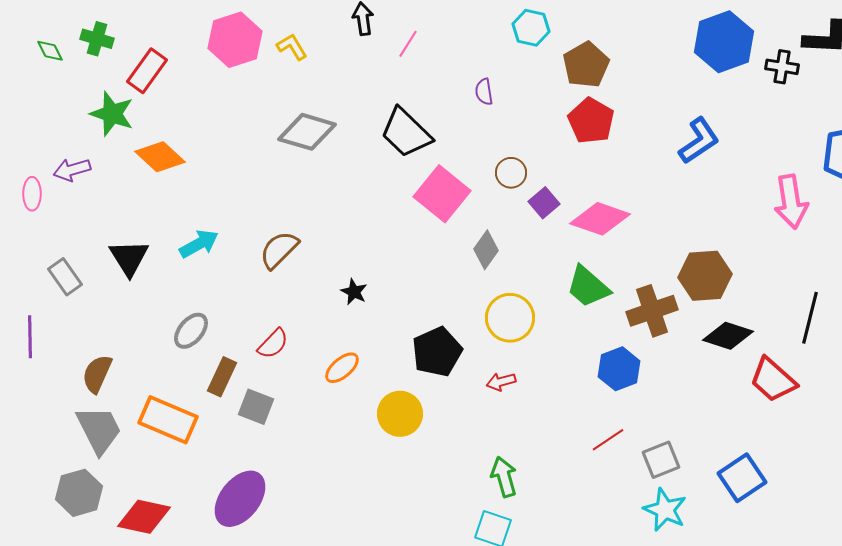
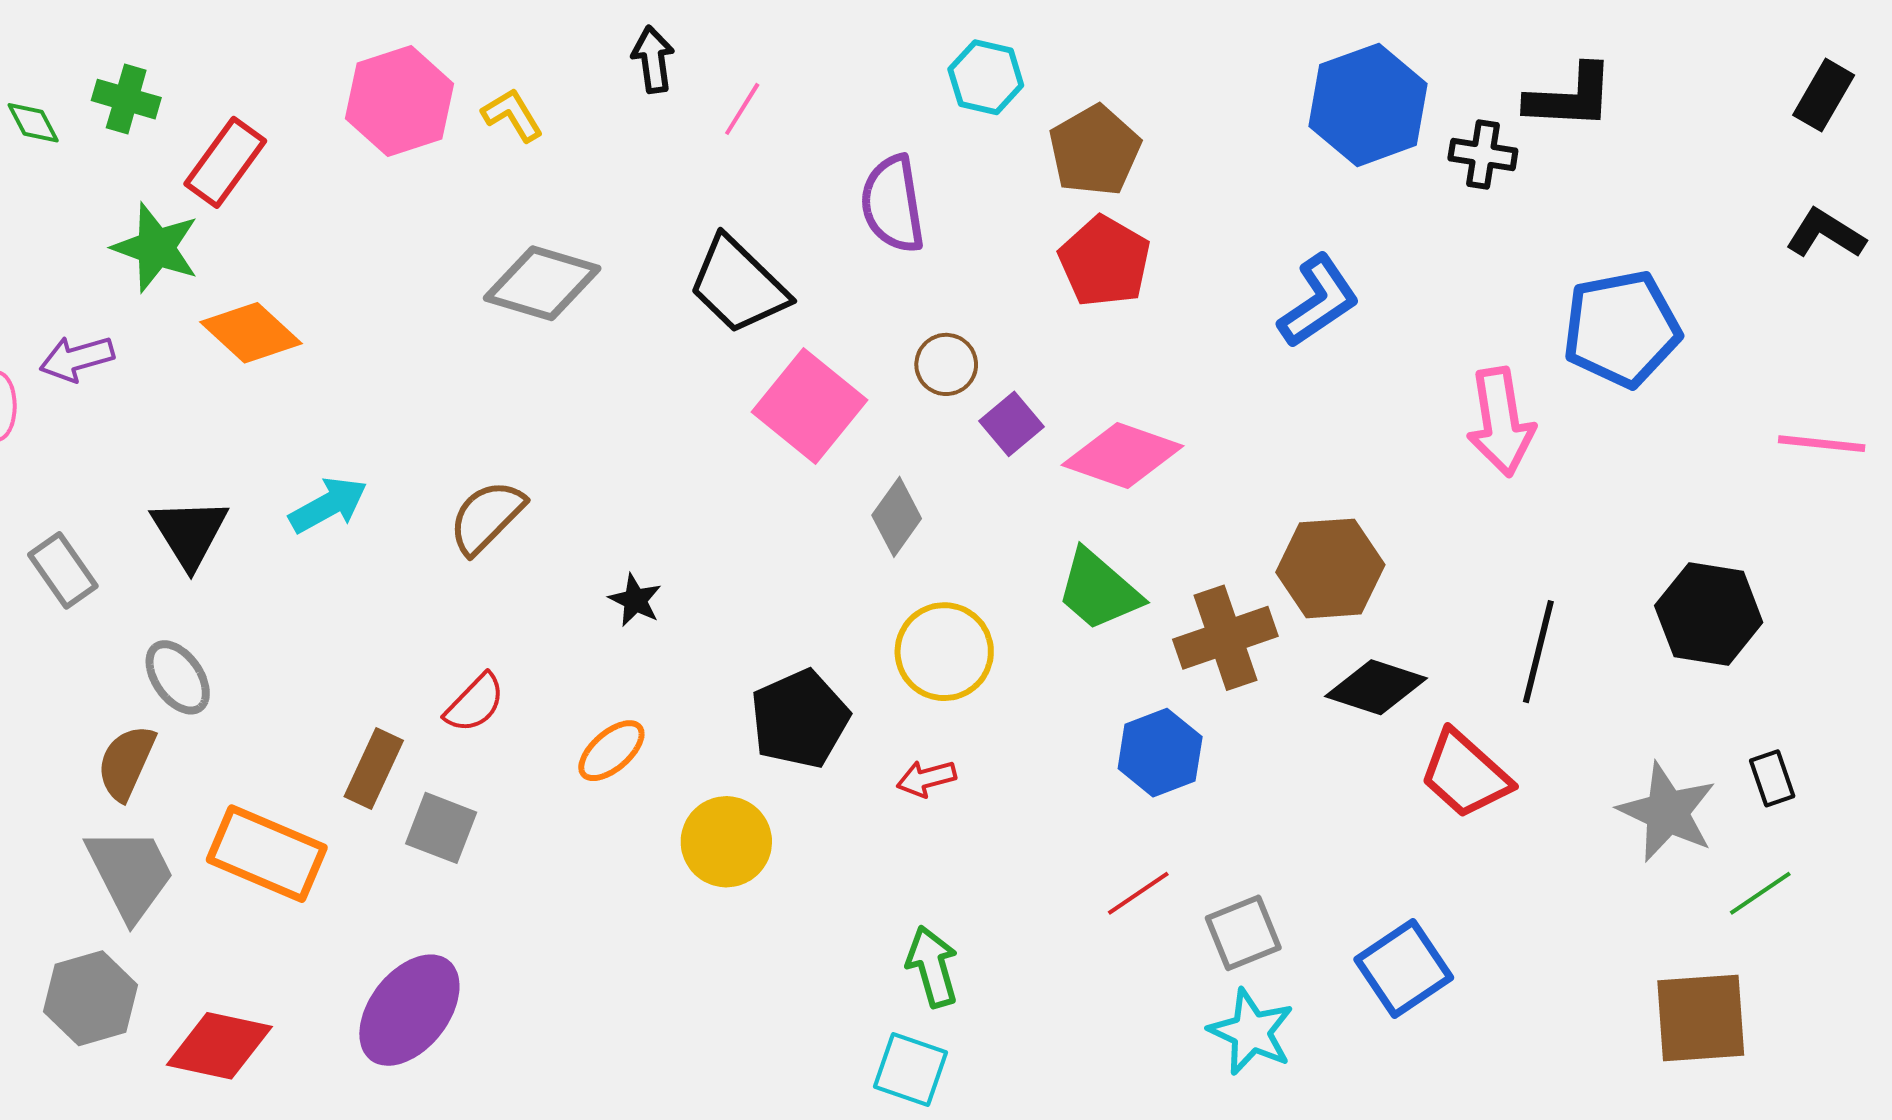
purple semicircle: (484, 92) -> (893, 204), size x1.8
gray ellipse: (191, 331) -> (178, 677), moved, turned -75

